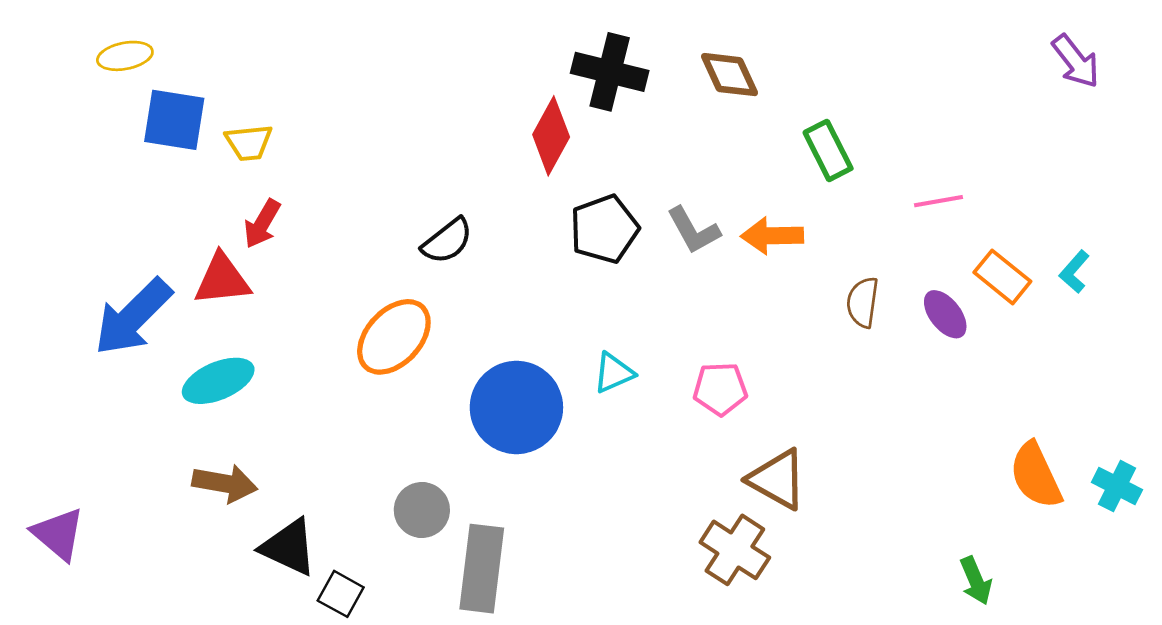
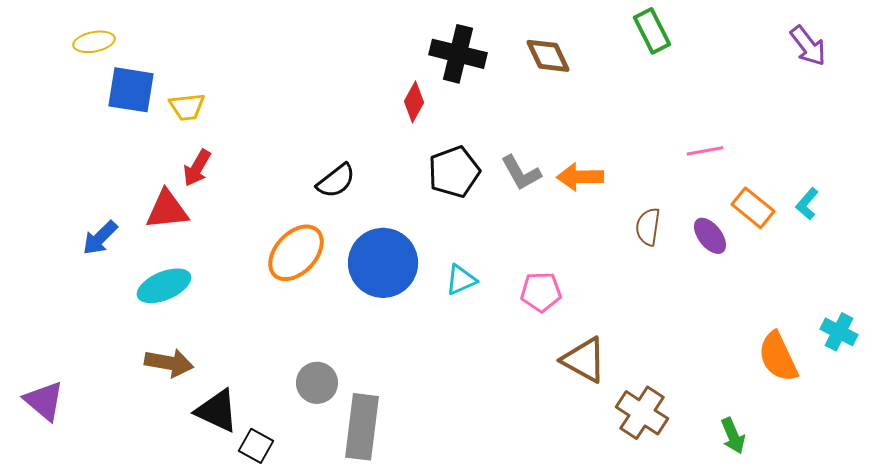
red diamond: (551, 136) -> (414, 102), size x0.7
green rectangle: (828, 150) -> (652, 31), moved
blue arrow: (133, 317) -> (100, 238), size x0.6
blue circle: (516, 407) -> (383, 263), moved
cyan cross: (1117, 486) -> (839, 332), moved
brown cross: (735, 550) -> (642, 413), moved

